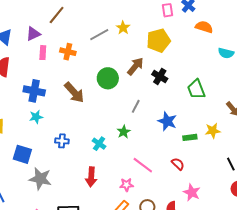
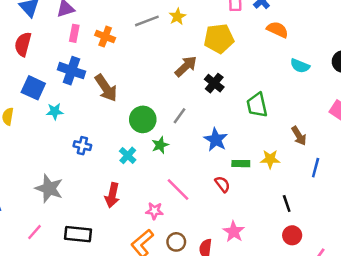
green circle: (108, 78) -> (143, 119), moved
blue cross: (34, 91) -> (71, 71), moved
blue square: (22, 154) -> (33, 88), moved
red semicircle: (178, 164) -> (222, 184), moved

